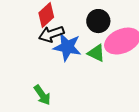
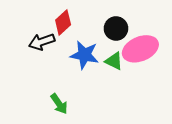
black arrow: (51, 34) -> (42, 42), moved

